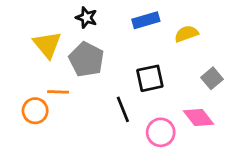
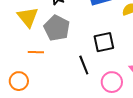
orange circle: (35, 111) -> (19, 81), moved

